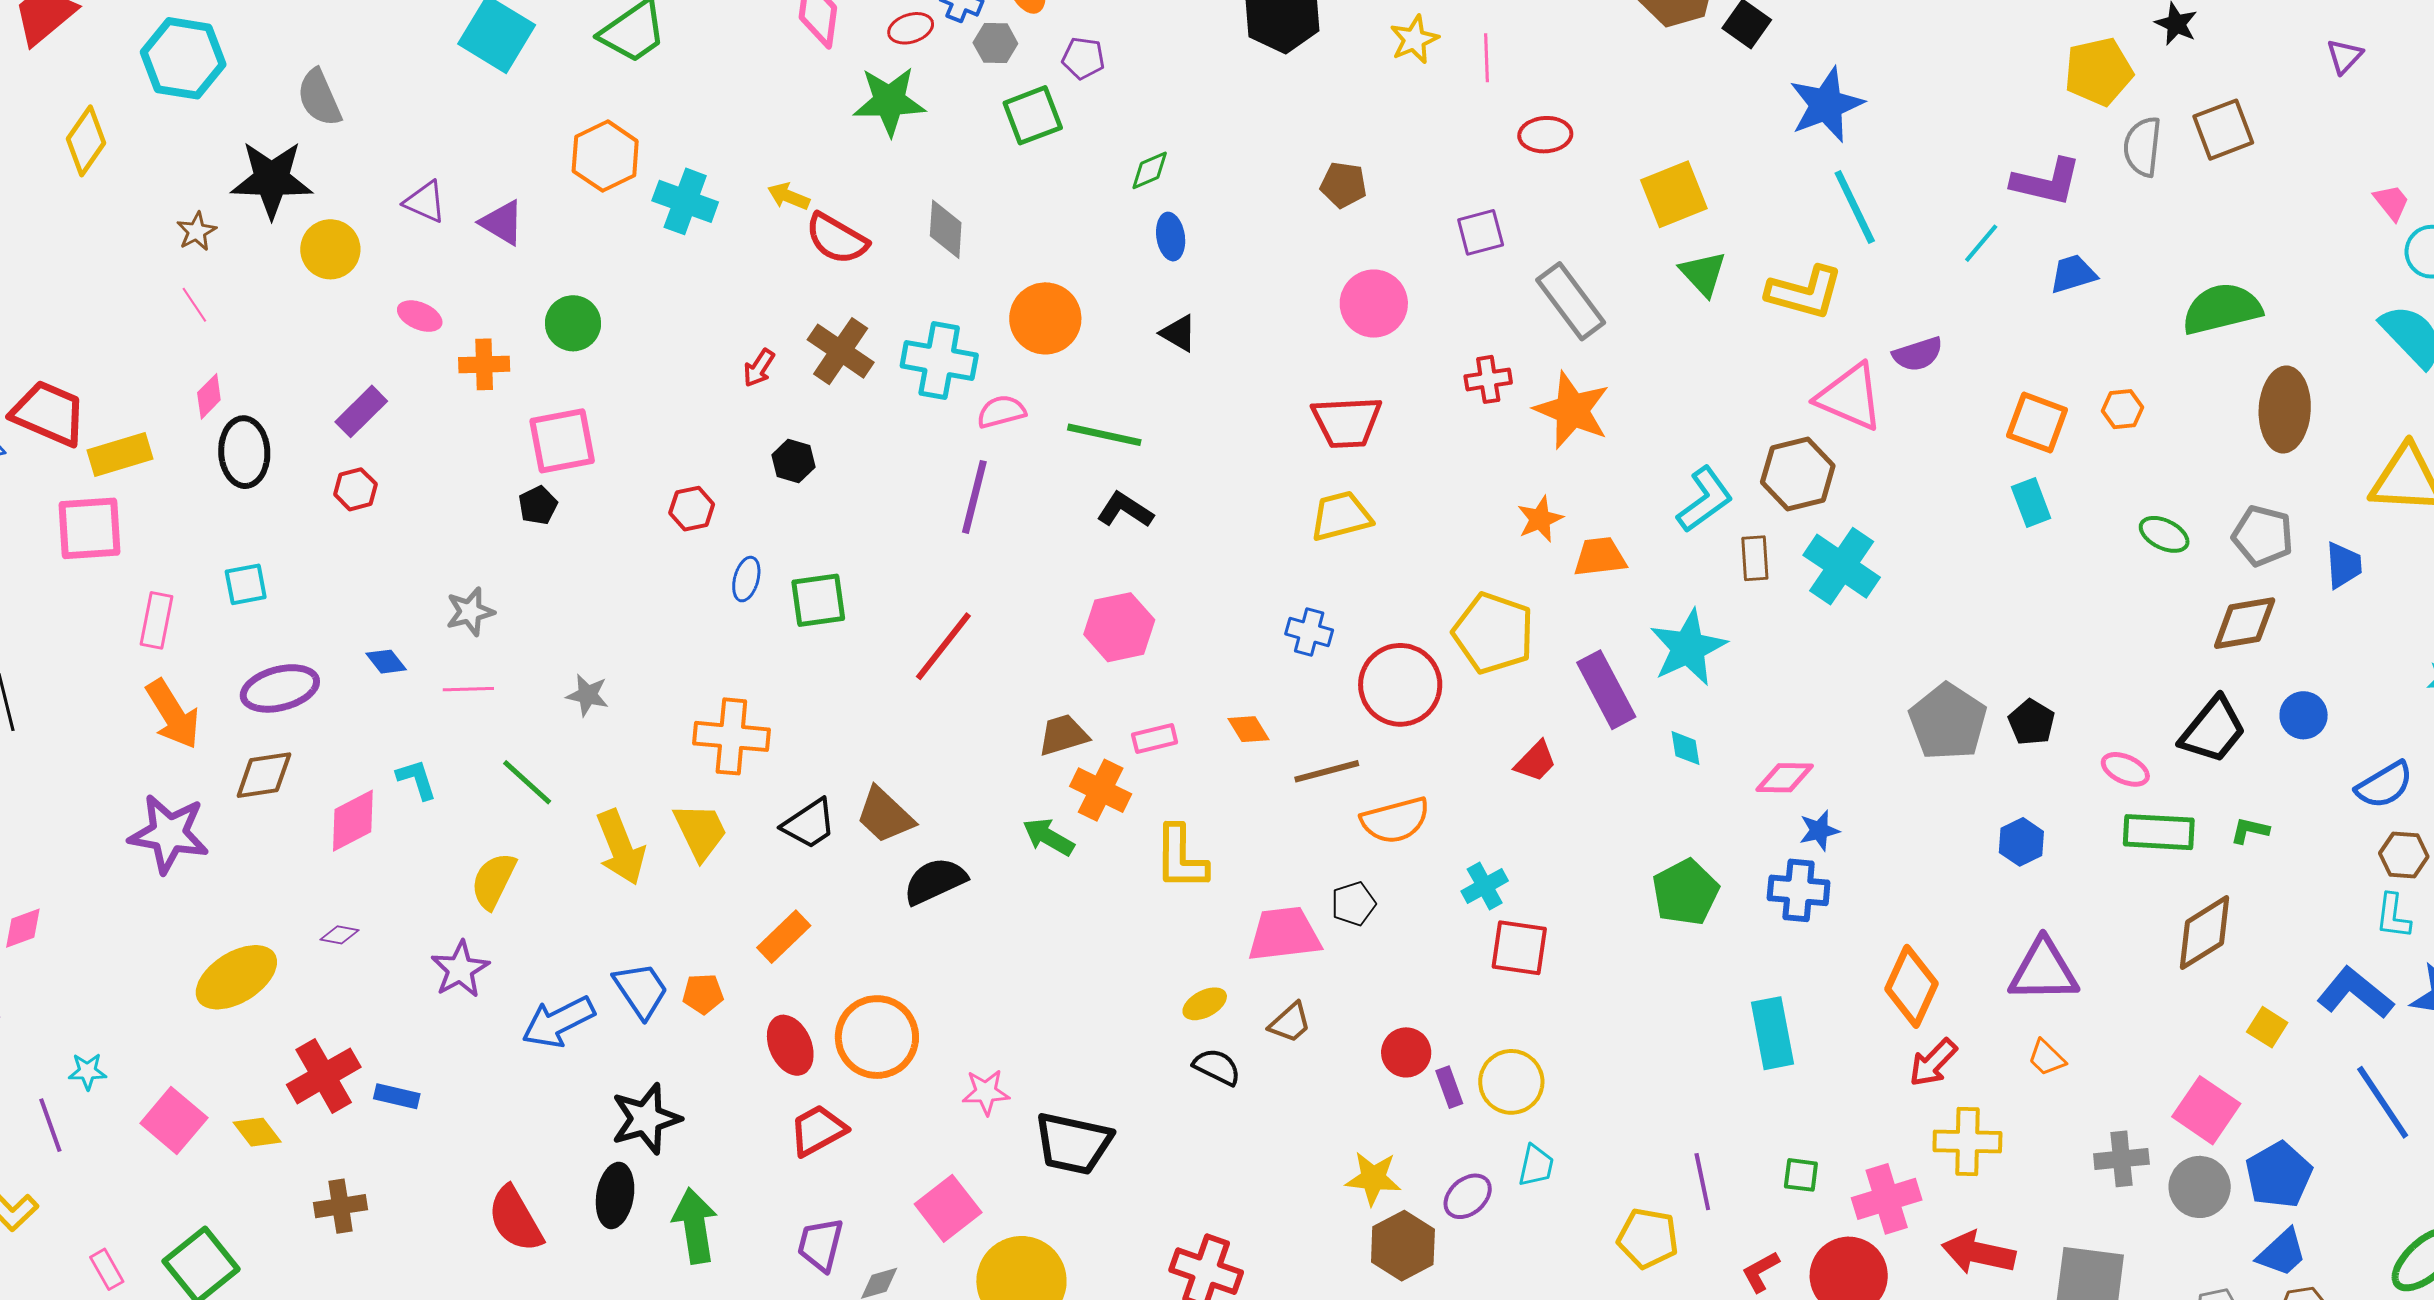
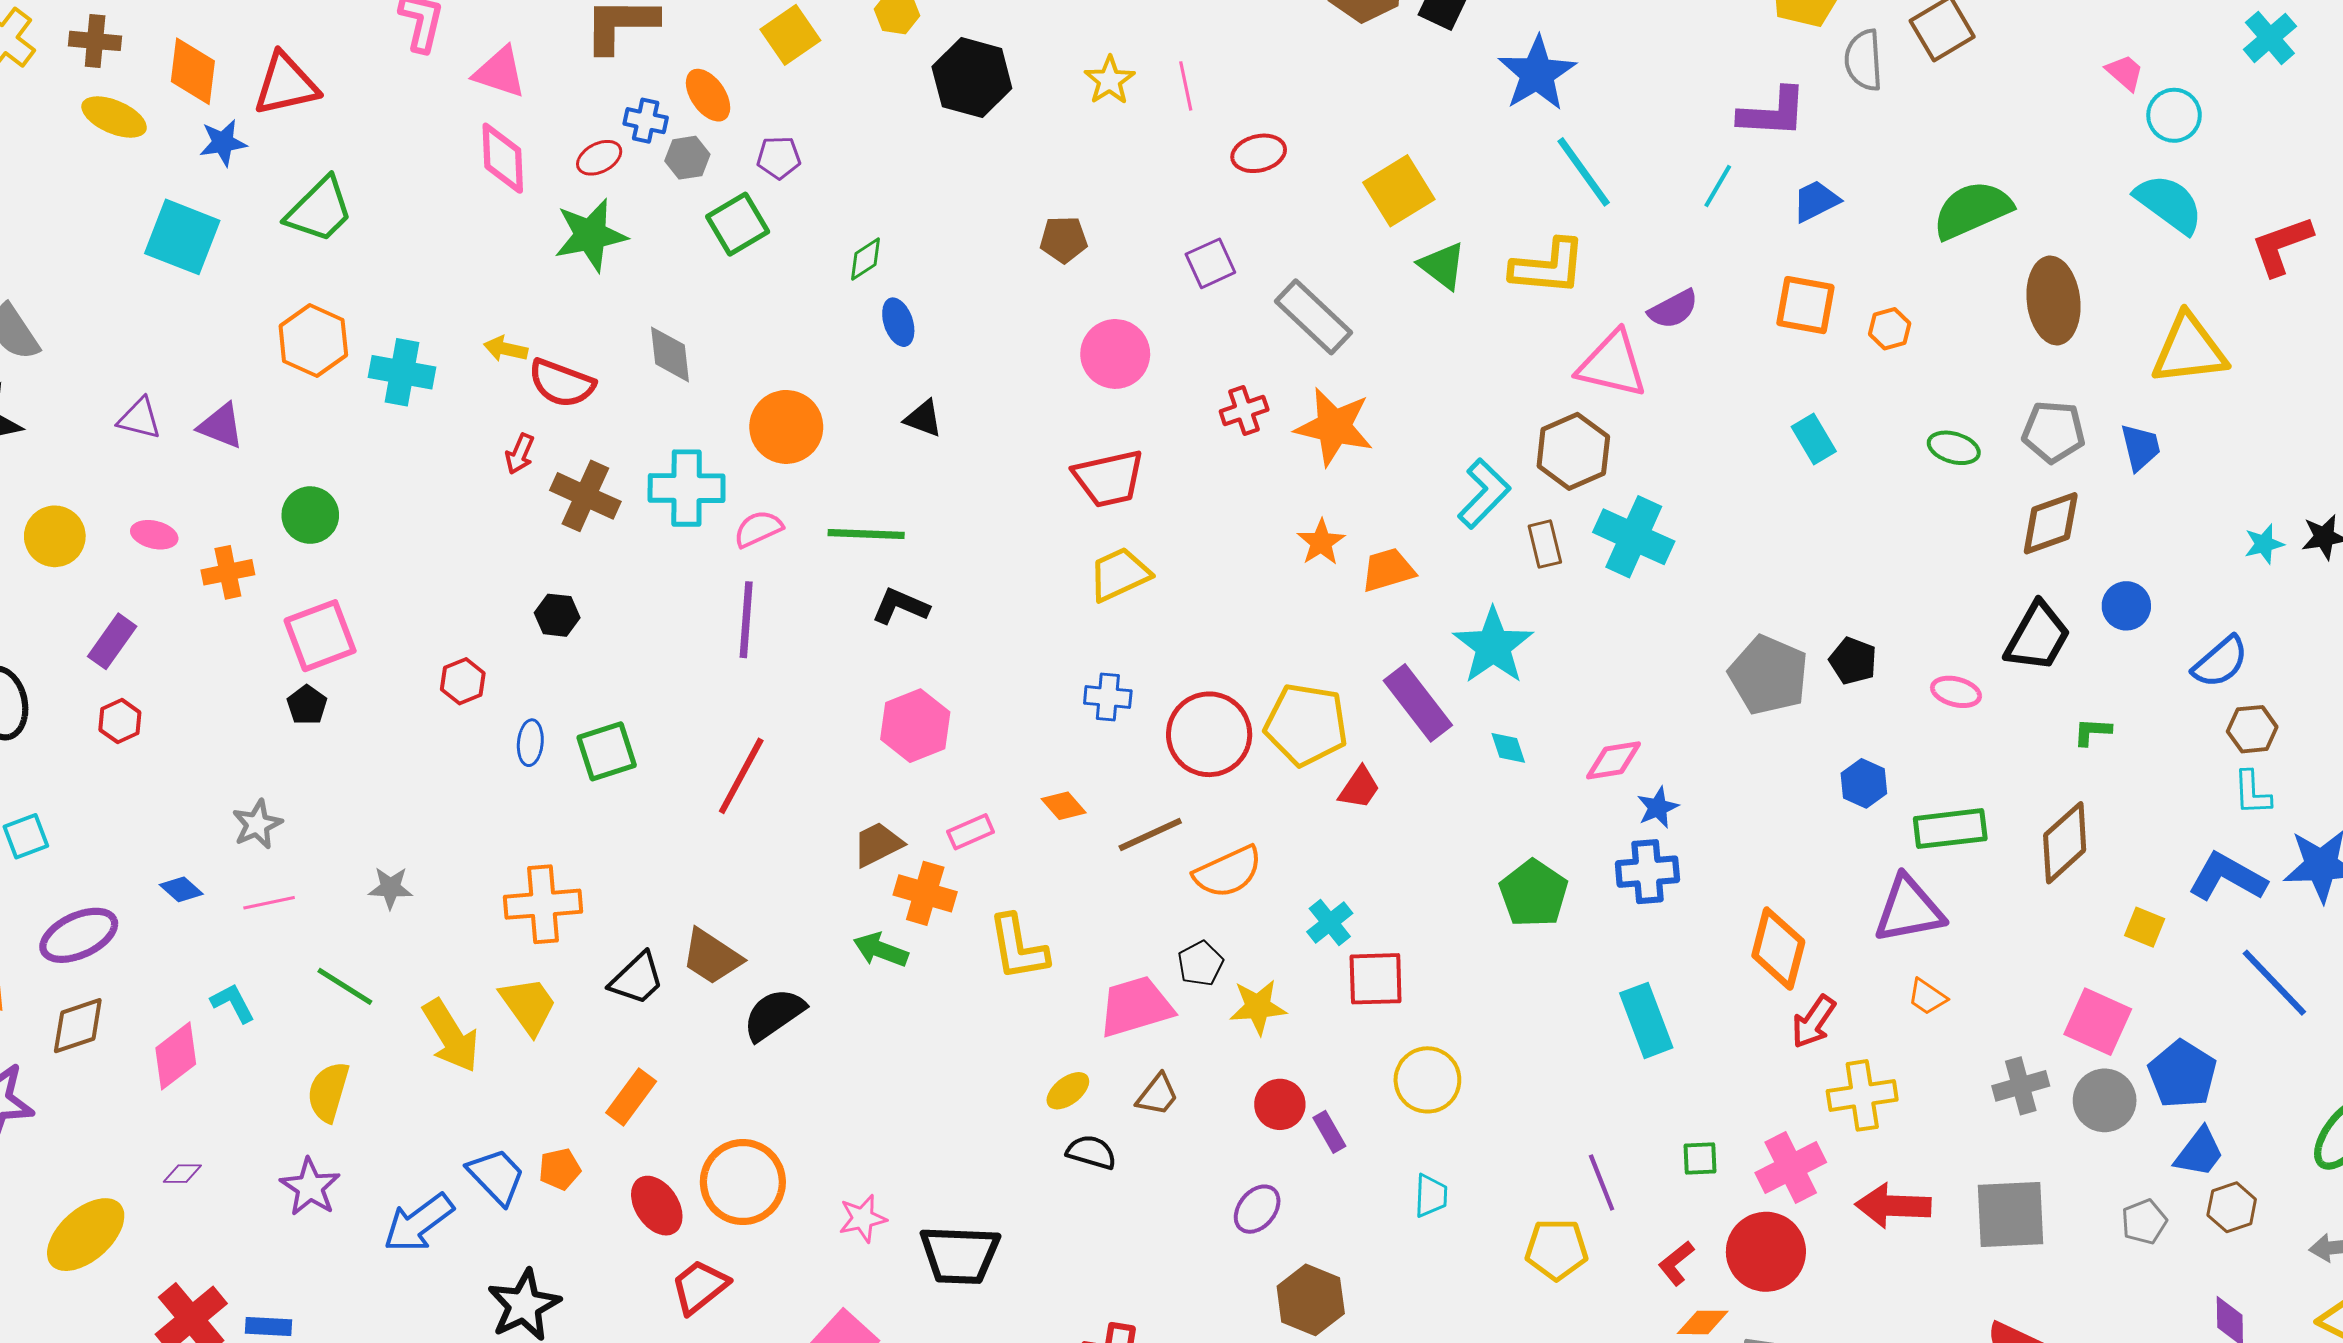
yellow circle: (330, 249) -> (55, 536), moved
red arrow: (759, 368) -> (520, 454), moved
orange square: (2037, 423) -> (1805, 305), moved
yellow pentagon: (1493, 633) -> (1306, 725), moved
green rectangle: (2159, 832) -> (1950, 829), moved
yellow circle: (1511, 1082) -> (1427, 1080), moved
yellow star: (1373, 1178) -> (1258, 1007), moved
purple ellipse: (1468, 1196) -> (1257, 1209), moved

